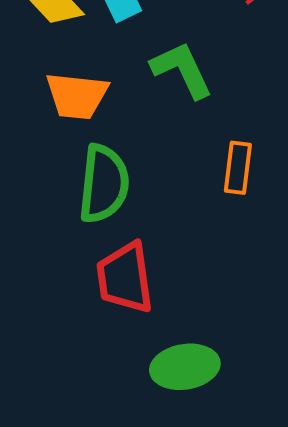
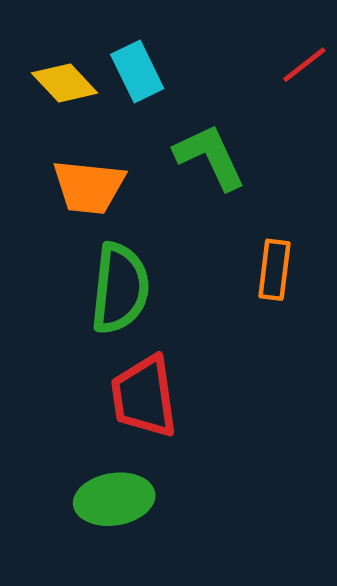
green ellipse: (185, 367) -> (114, 499), moved

